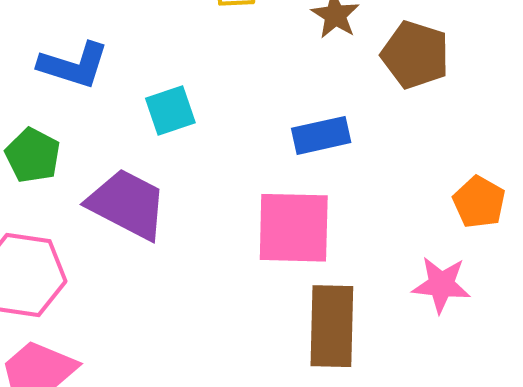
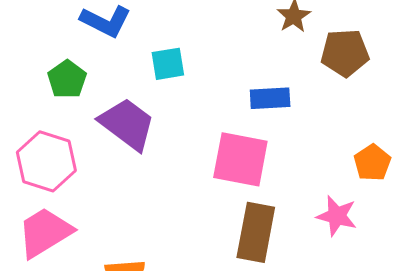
brown pentagon: (415, 55) -> (345, 53), turned -30

